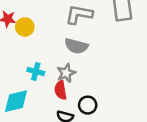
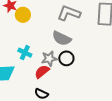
red semicircle: (61, 90) -> (42, 72), turned 49
black circle: (88, 105) -> (66, 58), moved

